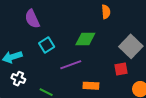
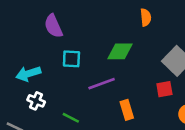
cyan square: (47, 45) -> (71, 59), turned 35
orange rectangle: (91, 86) -> (127, 110), turned 70

